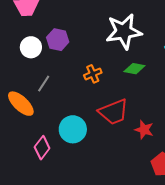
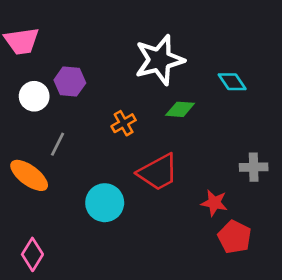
red star: (144, 130) -> (214, 203), moved
pink diamond: (42, 148) -> (32, 254), moved

